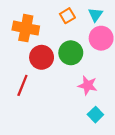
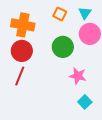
orange square: (67, 16) -> (60, 14), turned -32
red circle: (42, 57) -> (22, 51), moved

